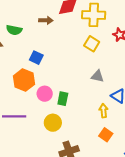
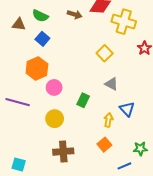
yellow square: (92, 44) -> (105, 53), moved
blue square: (36, 58) -> (42, 39), moved
green rectangle: (63, 99) -> (83, 100), moved

